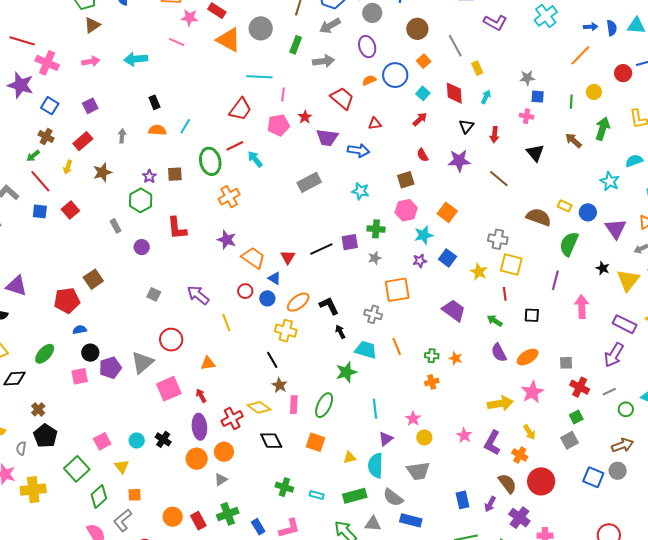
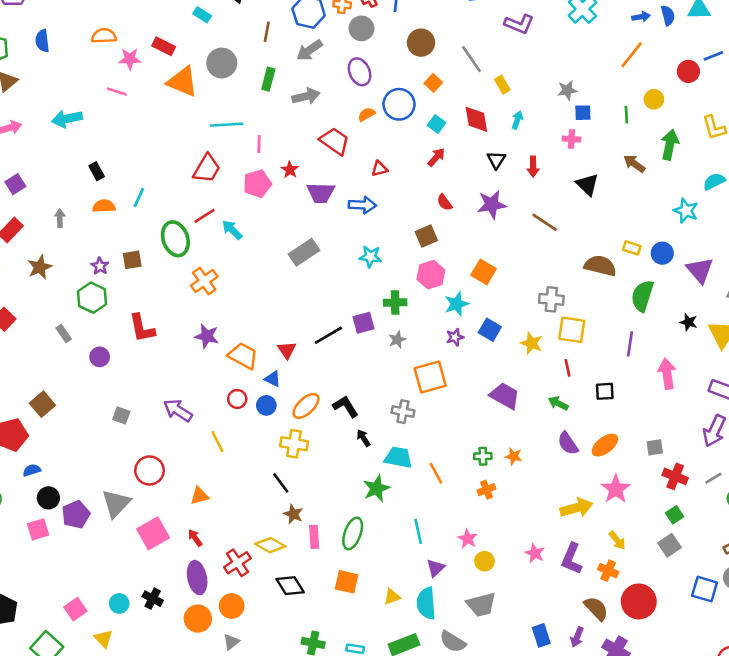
orange line: (397, 346) -> (436, 473), moved

